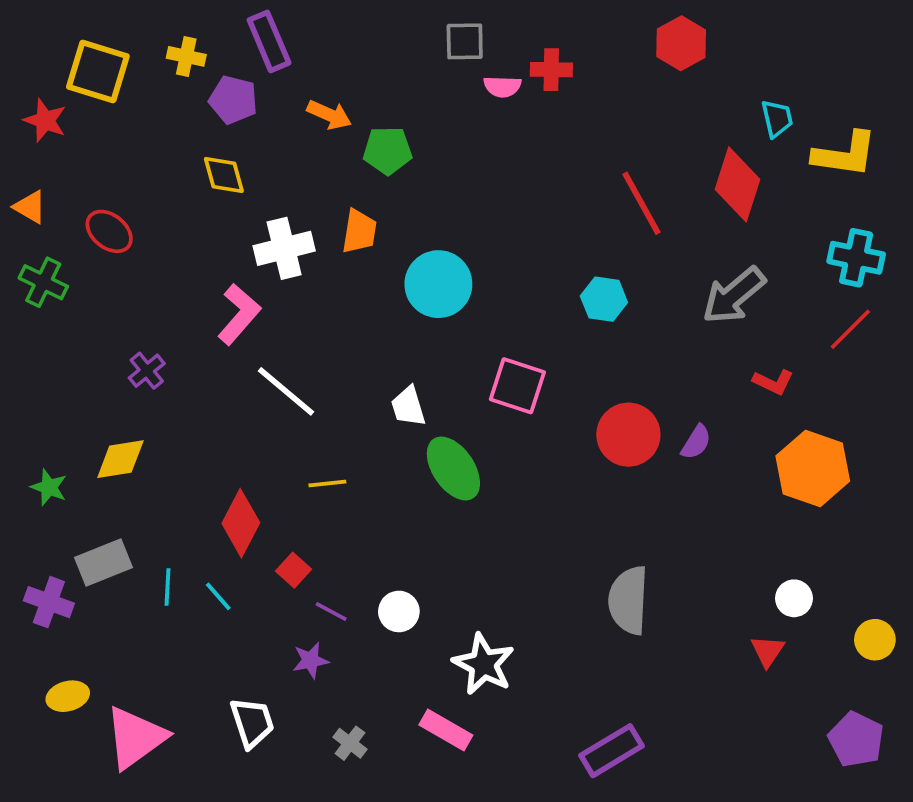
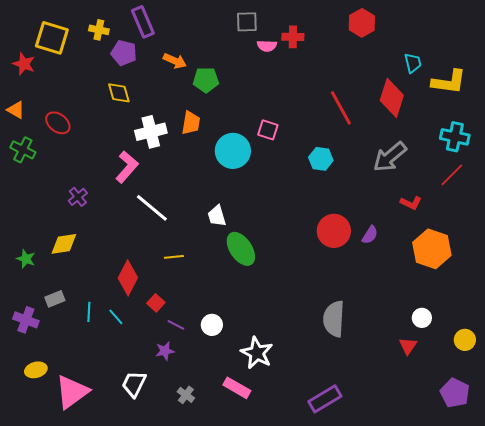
pink square: (517, 386) -> (268, 130), moved, size x0.7
gray rectangle: (103, 563) -> (55, 299), size x0.7
white trapezoid: (252, 722) -> (134, 384), turned -136

